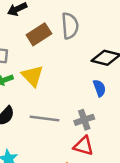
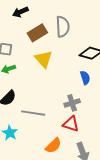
yellow triangle: (32, 76) -> (43, 59), moved
gray line: (44, 119) -> (33, 113), moved

